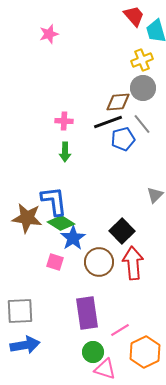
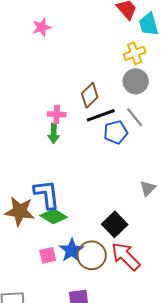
brown diamond: (118, 102) -> (90, 95), moved, turned -40
green arrow: (65, 152) -> (54, 133), moved
blue star: (73, 238) -> (72, 250), moved
pink square: (55, 262) -> (48, 255), turned -30
red arrow: (133, 263) -> (126, 256), turned -40

